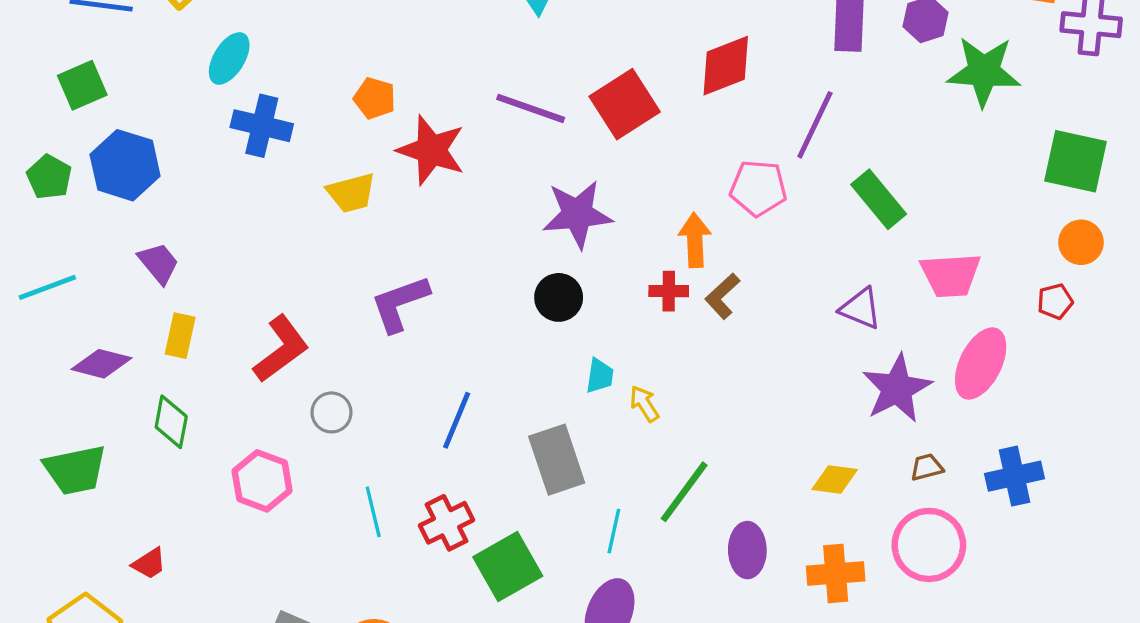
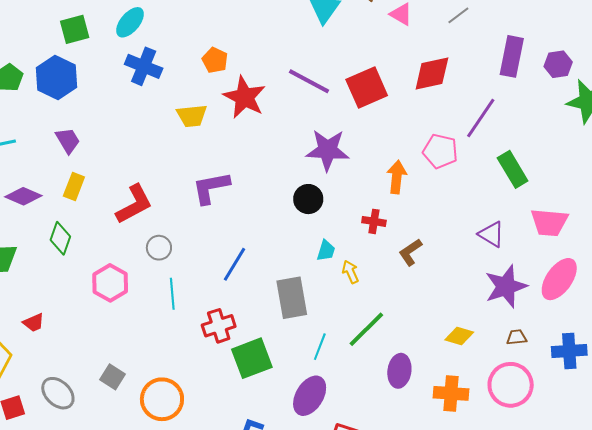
green square: (82, 85) -> (75, 29), moved
red cross: (669, 291) -> (374, 221), moved
brown L-shape: (722, 296) -> (410, 252), moved
cyan line: (373, 512) -> (172, 294), moved

